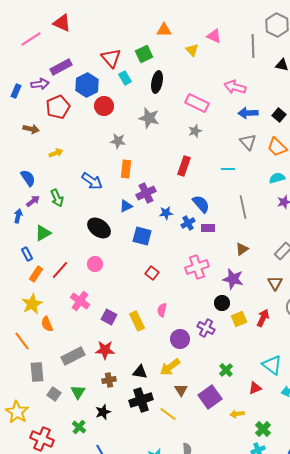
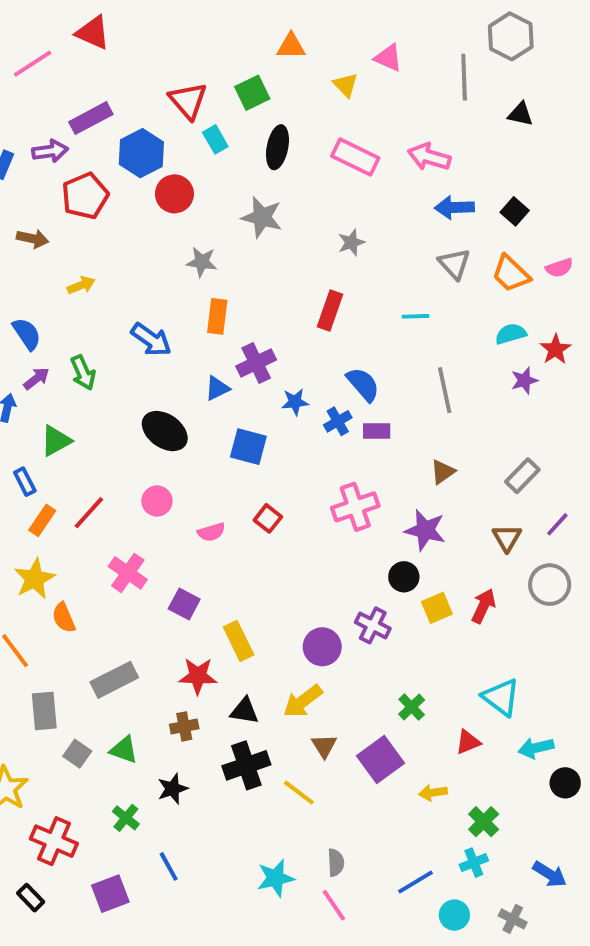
pink rectangle: (197, 103) -> (355, 157), moved
pink semicircle: (162, 310) -> (211, 532), moved, turned -120
yellow rectangle: (137, 321) -> (239, 641), moved
red star: (105, 350) -> (198, 676), moved
green triangle: (78, 392) -> (124, 750), turned -42

